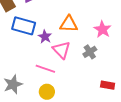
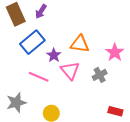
blue rectangle: (24, 26) -> (32, 42), turned -60
pink line: (45, 69) -> (39, 77), moved

